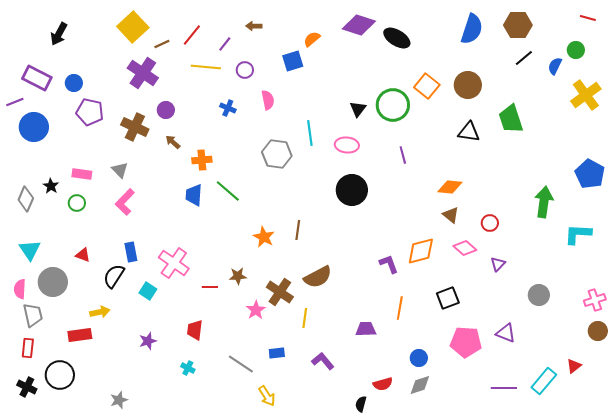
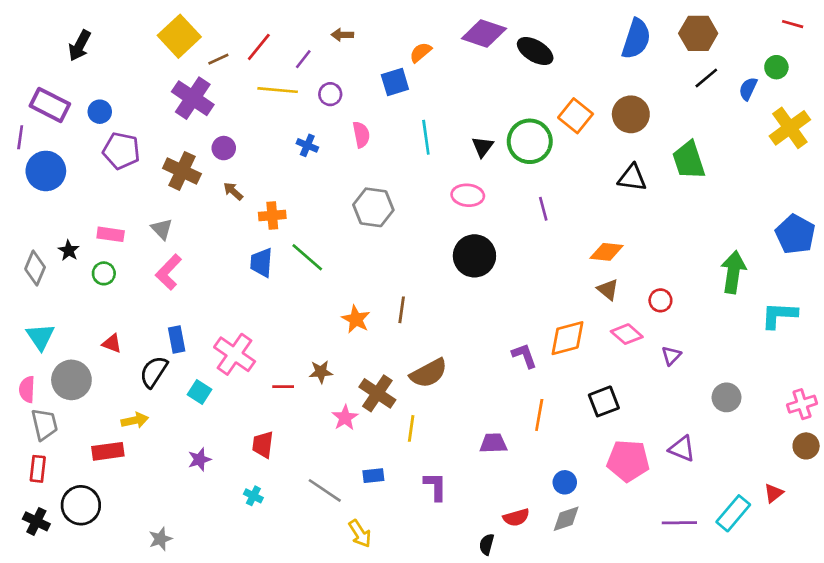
purple line: (15, 102) -> (20, 137), turned -60
cyan line: (310, 133) -> (426, 137), moved
purple L-shape: (323, 361) -> (435, 486), turned 40

